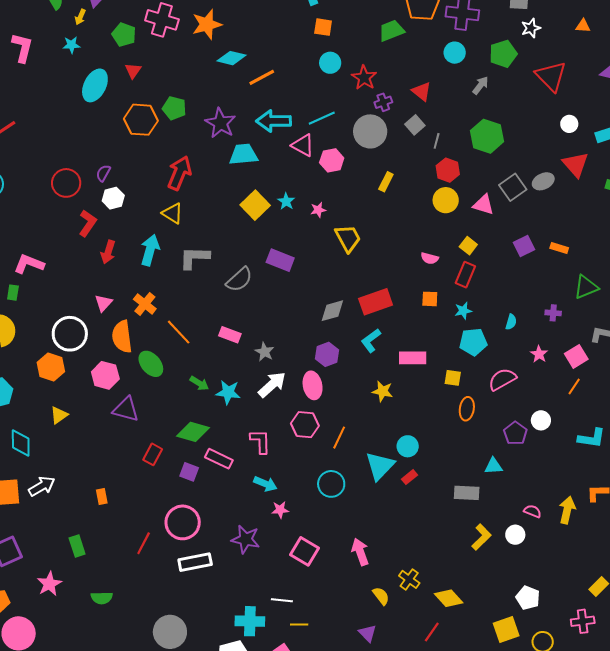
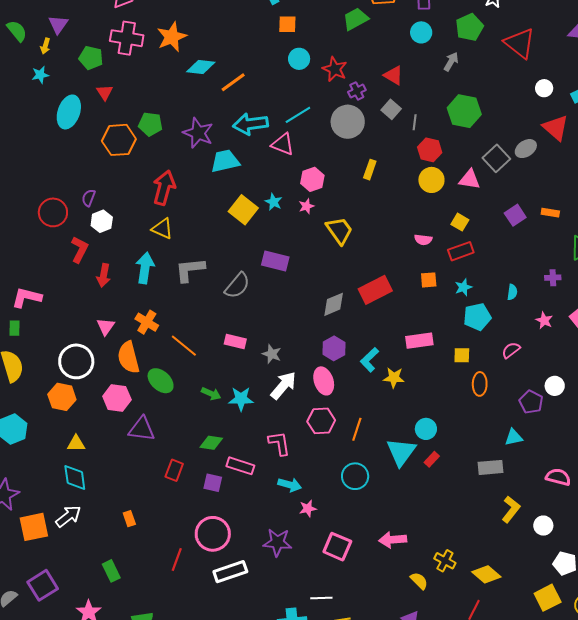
pink hexagon: (332, 160) -> (312, 179), moved
red rectangle: (465, 275) -> (461, 251), turned 55
cyan L-shape: (371, 341) -> (370, 360), moved
pink semicircle: (502, 379) -> (511, 350), size x0.7
yellow triangle: (59, 415) -> (76, 444), turned 42
green diamond: (193, 432) -> (211, 443), size x0.7
cyan diamond: (21, 443) -> (75, 477), moved
pink semicircle: (532, 511) -> (558, 477), size x1.4
white circle: (515, 535) -> (543, 526), moved
pink arrow: (360, 552) -> (393, 540), turned -68

